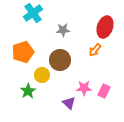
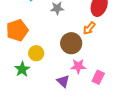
brown circle: (60, 60) -> (71, 43), moved
pink rectangle: (104, 91) -> (98, 77), moved

